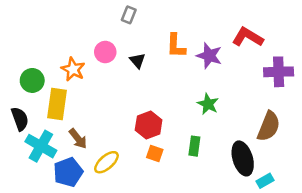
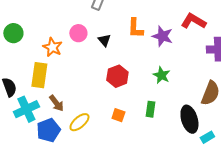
green circle: (32, 80) -> (13, 33), moved
red hexagon: (149, 125) -> (117, 76), moved
cyan cross: (41, 146) -> (26, 109), turned 35

